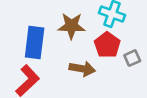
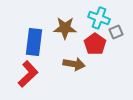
gray square: (132, 58) -> (116, 32), moved

